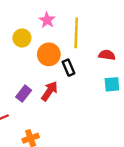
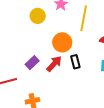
orange circle: (49, 54) -> (62, 42), moved
black rectangle: (68, 68) -> (75, 62), moved

